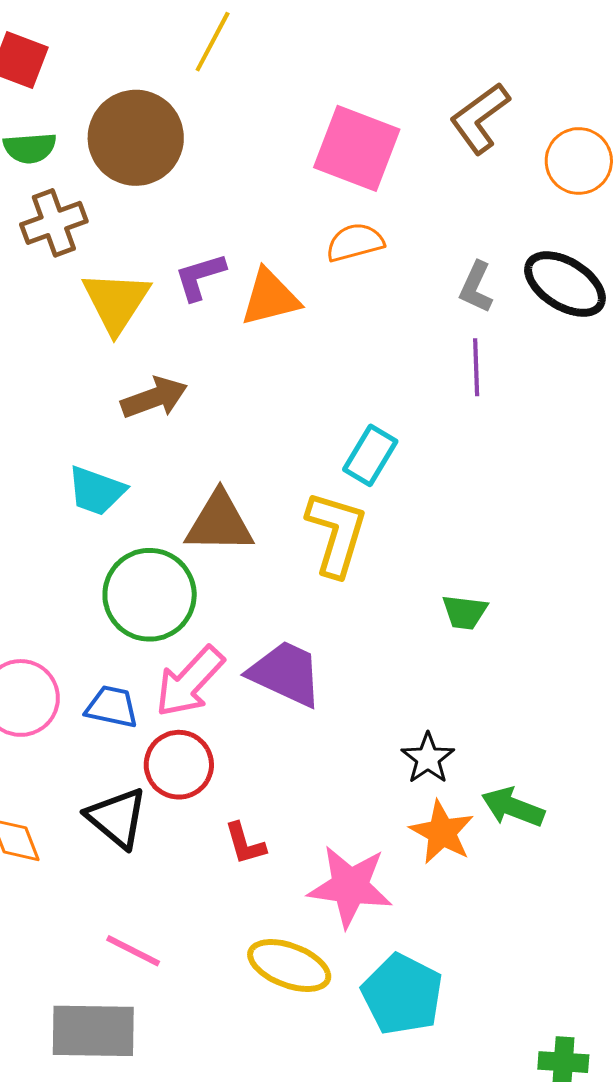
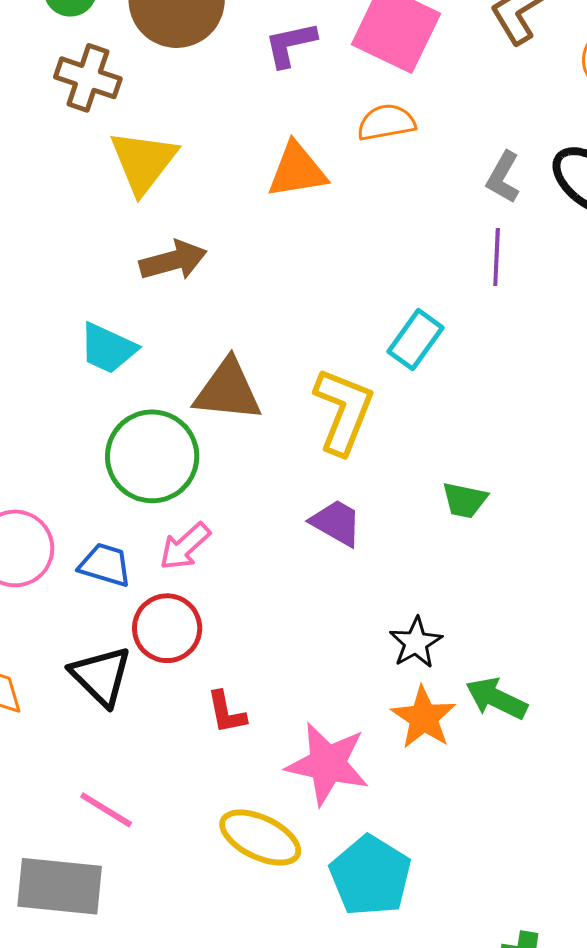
brown cross: (54, 223) -> (88, 78), turned 34
purple L-shape: (200, 277) -> (290, 44), moved
cyan rectangle: (370, 455) -> (416, 340), moved
purple trapezoid: (286, 674) -> (336, 523), moved, size x0.7
pink arrow: (190, 682) -> (185, 546), size x0.7

